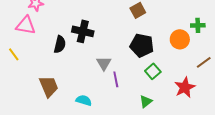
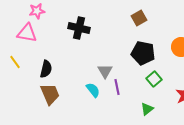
black cross: (83, 31) -> (79, 28), moved
black semicircle: (60, 44) -> (46, 69), moved
cyan semicircle: (84, 100) -> (93, 90), moved, turned 35

